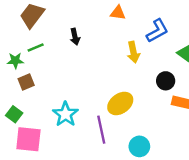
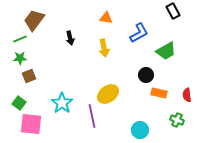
green line: (36, 47) -> (20, 39), moved
yellow arrow: (133, 52) -> (104, 48), moved
cyan circle: (139, 146) -> (140, 130), moved

